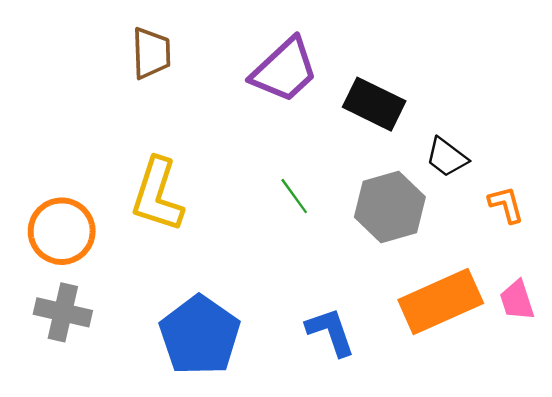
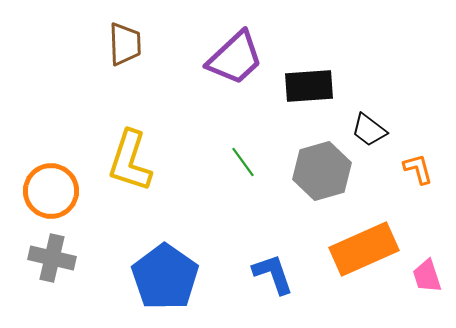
black rectangle: (374, 104) -> (309, 86), turned -30
pink trapezoid: (517, 300) -> (427, 276), moved

